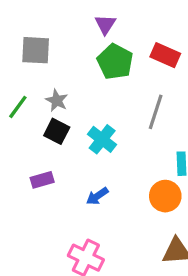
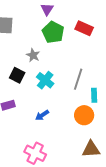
gray star: (57, 100) -> (33, 55), moved
gray line: (156, 112) -> (78, 79), moved

